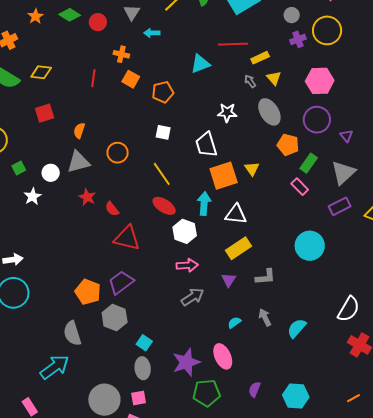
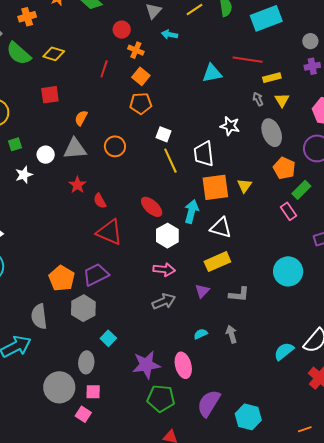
red circle: (98, 22) -> (122, 30), moved
orange pentagon: (163, 92) -> (141, 103), moved
yellow line: (162, 174) -> (170, 161), moved
cyan semicircle: (297, 328) -> (284, 351), moved
gray ellipse: (143, 368) -> (86, 362), moved
purple semicircle: (254, 389) -> (209, 403), size x1.8

